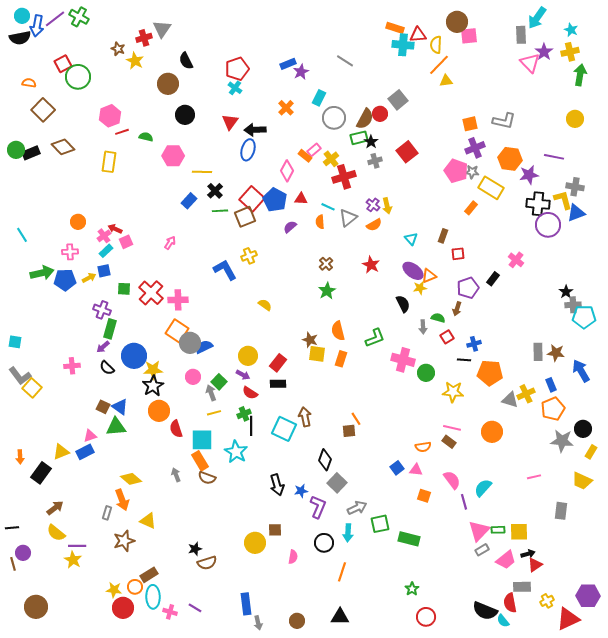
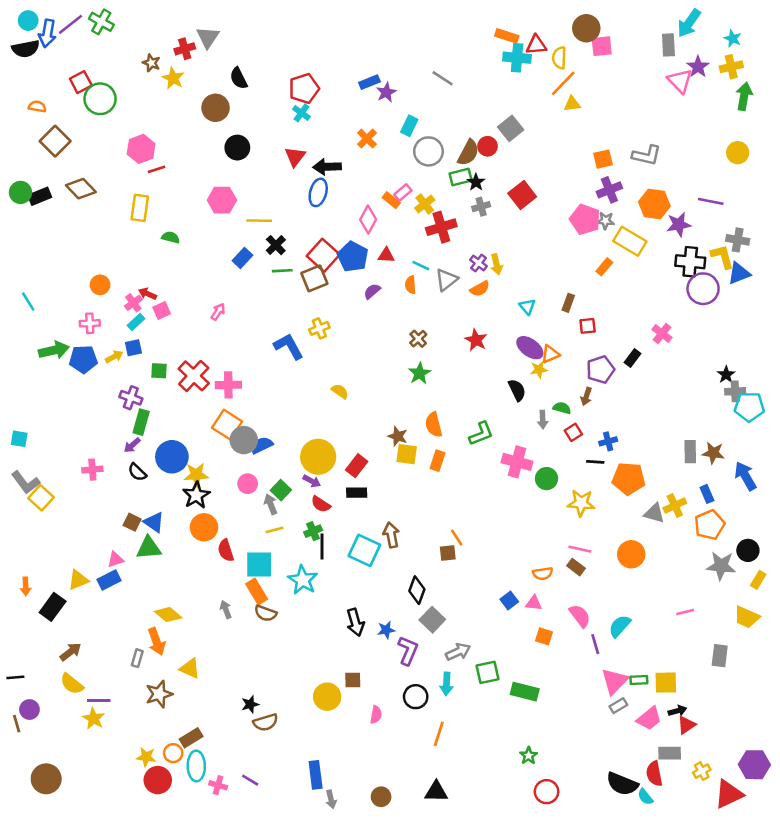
green semicircle: (146, 137) -> (171, 237), moved
yellow circle: (248, 356) -> (318, 457), size x1.4

